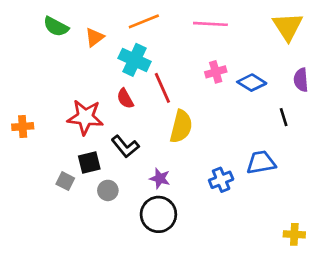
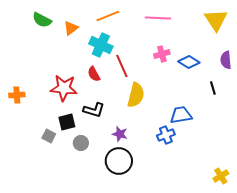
black L-shape: (125, 146) -> (94, 110), turned -35
blue trapezoid: (261, 162) -> (181, 115), moved
yellow cross: (294, 234) -> (221, 176), turned -35

